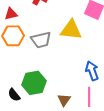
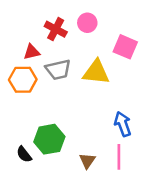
red triangle: (11, 14) -> (32, 52), moved
gray trapezoid: (41, 40) -> (58, 70), moved

